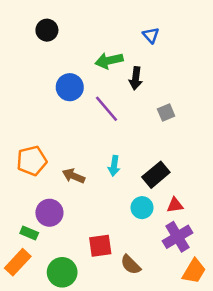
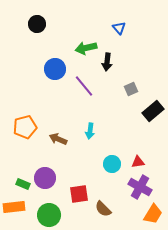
black rectangle: (156, 175) -> (153, 111), moved
purple circle: (49, 213) -> (45, 178), moved
purple cross: (178, 237) -> (140, 187), turned -30
orange rectangle: (18, 262) -> (14, 207), turned 40

